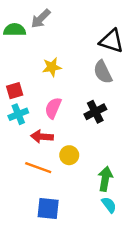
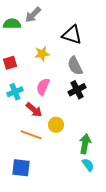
black triangle: (111, 41) -> (72, 35), moved
gray semicircle: (103, 72) -> (75, 66), moved
red square: (15, 91) -> (10, 63), moved
red arrow: (42, 137) -> (34, 110), turned -144
blue square: (48, 209) -> (21, 168), moved

